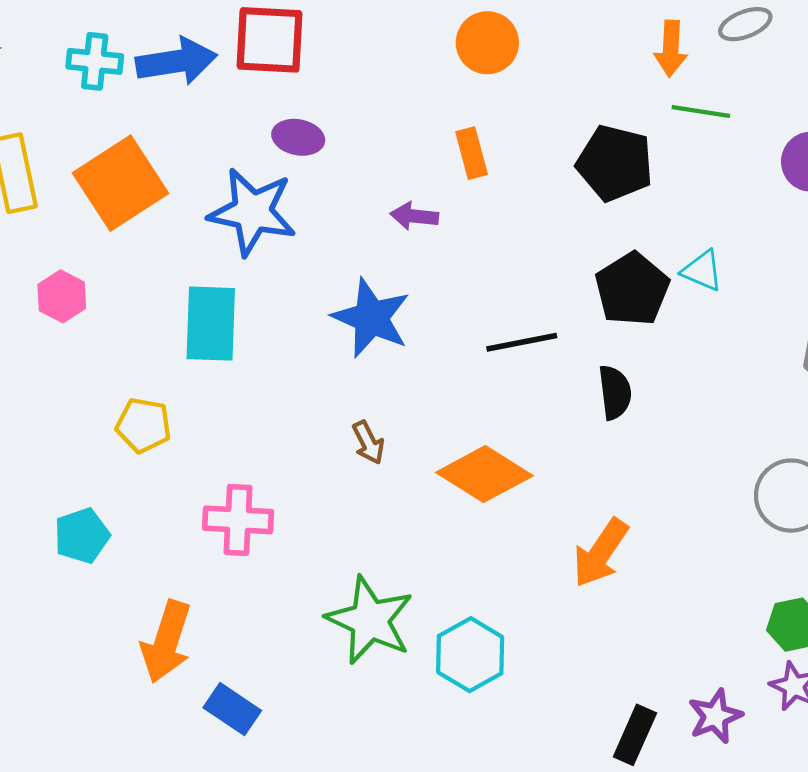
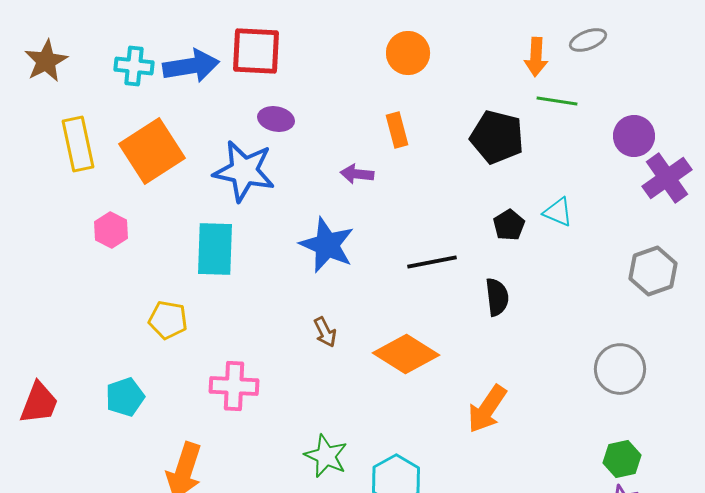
black pentagon: (632, 289) -> (509, 225), size x0.6
green star: (370, 620) -> (326, 456), size x0.7

